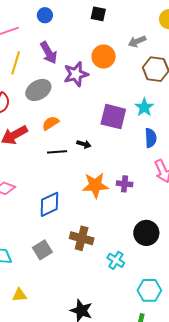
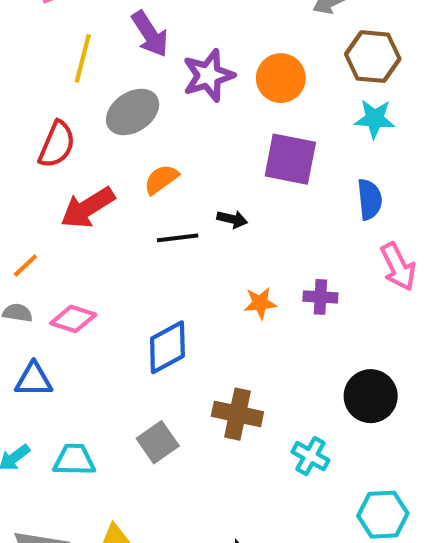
orange circle: (104, 57) -> (281, 78), moved
cyan star: (144, 107) -> (375, 119), moved, turned -30
orange star: (95, 185) -> (260, 303), size x0.6

